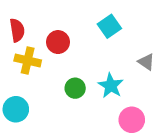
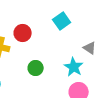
cyan star: (111, 86) -> (74, 67), moved

